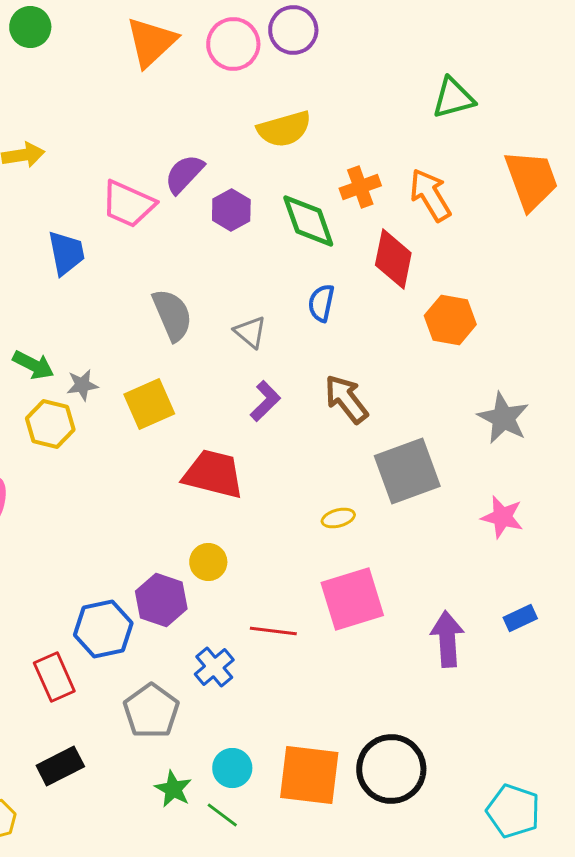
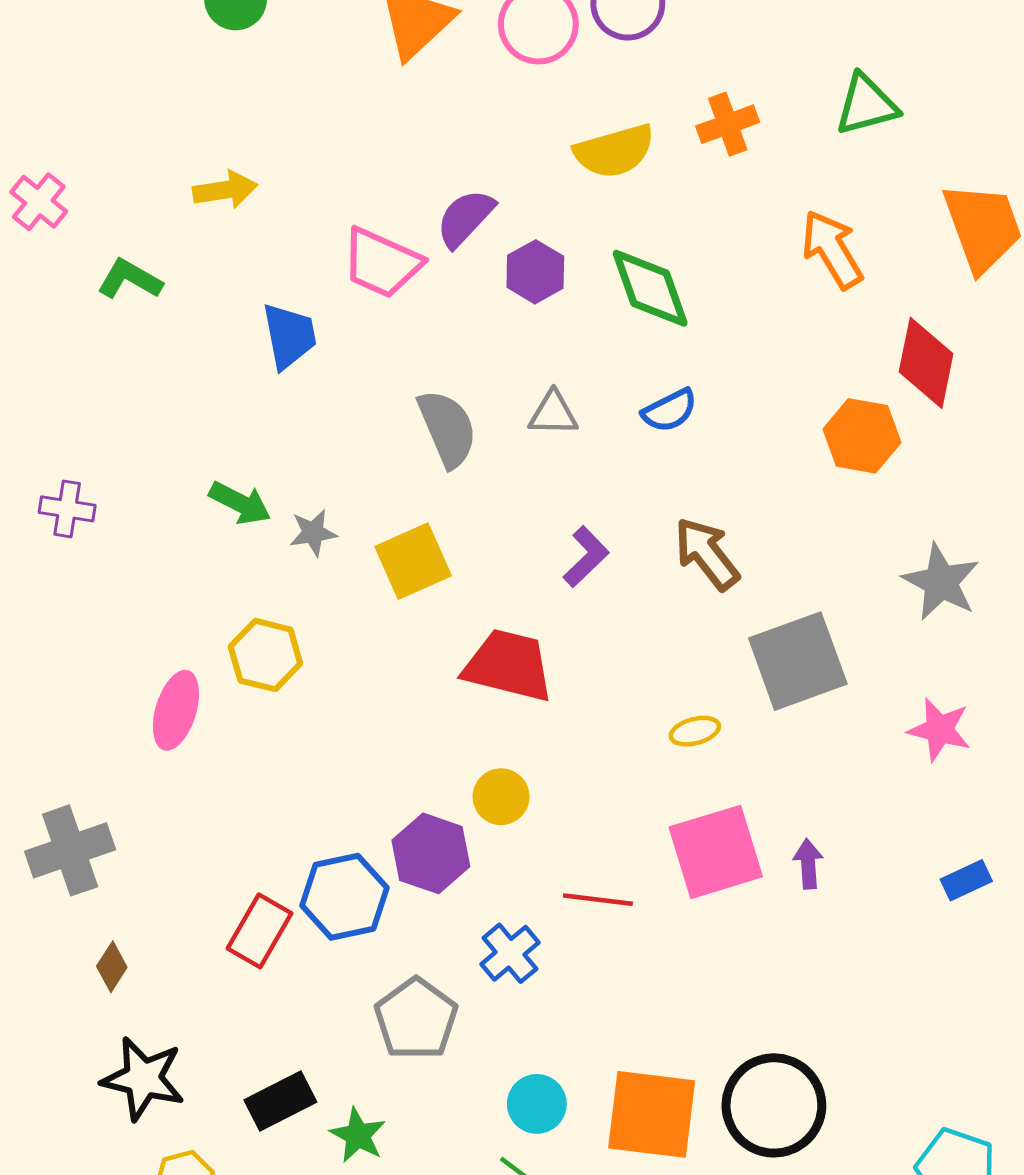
orange cross: (360, 187) -> (728, 124), moved
red diamond: (393, 259) -> (926, 363), moved
blue semicircle: (321, 303) -> (670, 411), turned -129
gray triangle: (250, 332) -> (553, 413), moved, turned -39
yellow hexagon: (50, 424) -> (265, 655), moved
purple arrow: (447, 639) -> (808, 864), moved, size x0.6
red rectangle: (54, 677) -> (259, 931), moved, turned 54
green star: (173, 789) -> (358, 1135), moved

